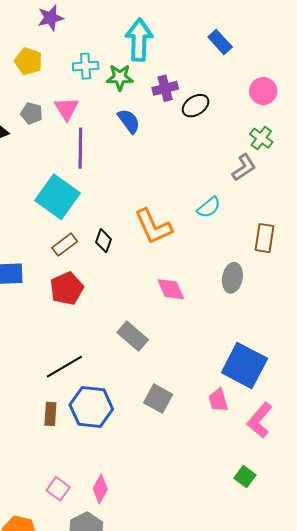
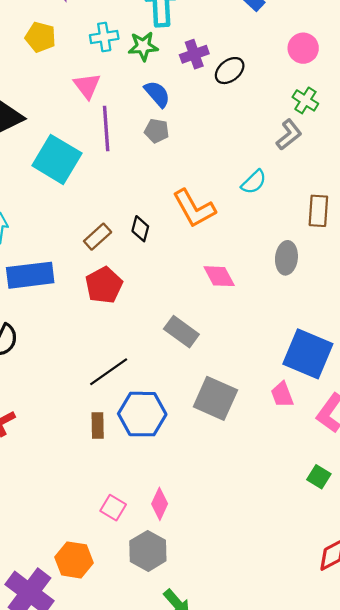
gray pentagon: (32, 113) -> (157, 131), moved
cyan square: (58, 197) -> (57, 159), moved
gray square: (158, 399) -> (215, 398), size x1.4

